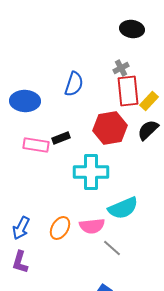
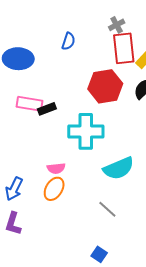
blue semicircle: (74, 84) -> (68, 41), size x0.7
black rectangle: (61, 138) -> (47, 109), moved
pink semicircle: (92, 226) -> (56, 168), moved, size x0.7

